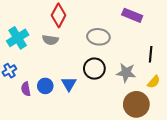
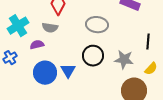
blue circle: (45, 86) -> (45, 73), size x1.5
purple semicircle: (26, 89) -> (37, 45), moved, turned 88

